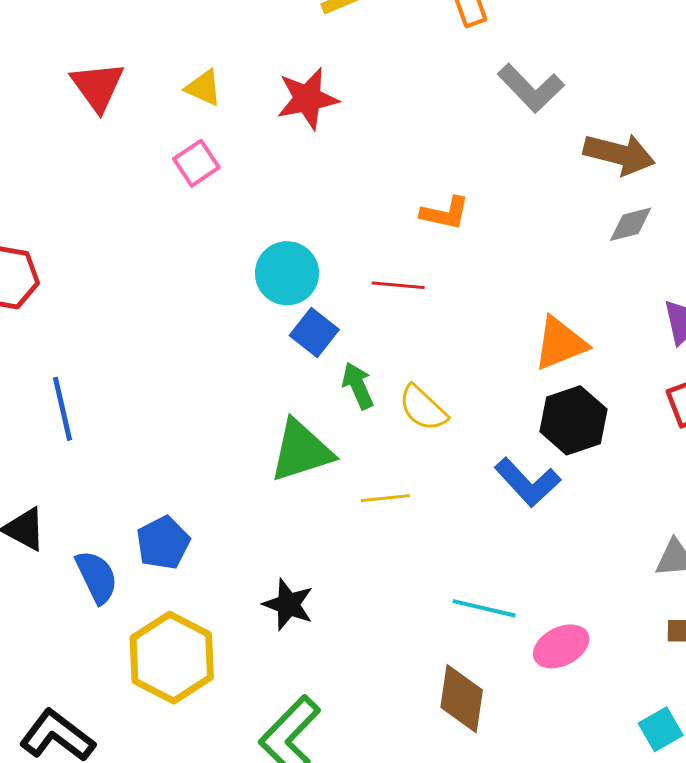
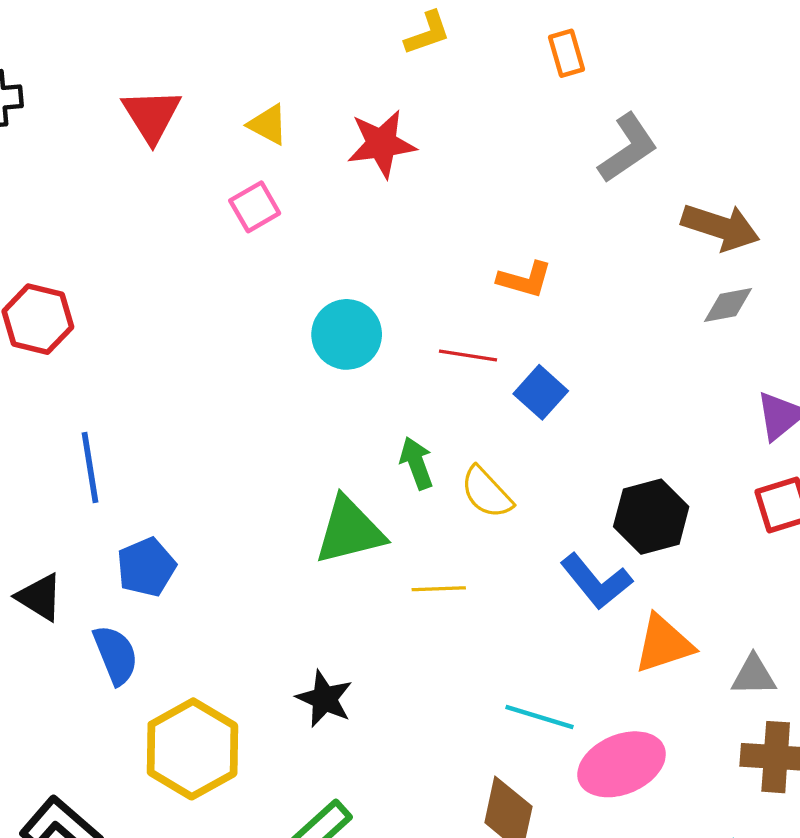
gray L-shape: (531, 88) -> (628, 148), turned -84
blue square: (314, 332) -> (541, 392), moved
orange triangle: (560, 343) -> (664, 644), moved
blue pentagon: (163, 543) -> (146, 567), moved
pink ellipse: (561, 646) -> (622, 764), size x1.4

